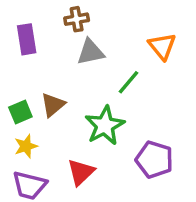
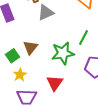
green line: (128, 82) -> (83, 37), moved
green star: (105, 125) -> (63, 53), turned 30

